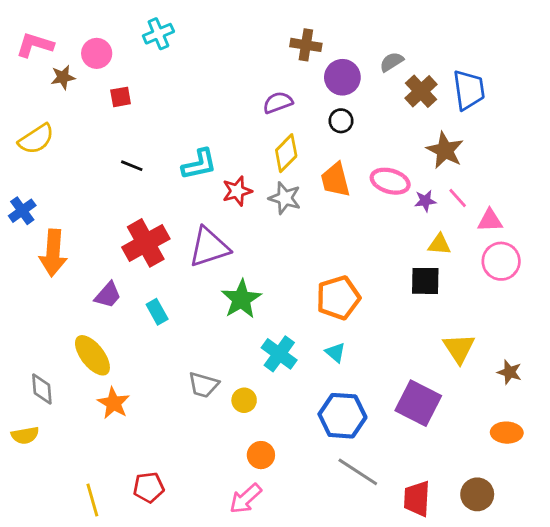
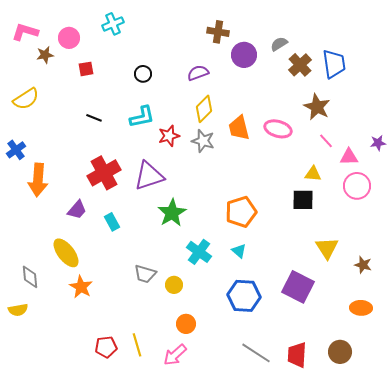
black circle: (341, 121) -> (143, 74), moved
purple star: (425, 201) -> (378, 143), moved
gray line: (358, 472) -> (256, 353), moved
yellow line: (92, 500) -> (137, 345), moved

